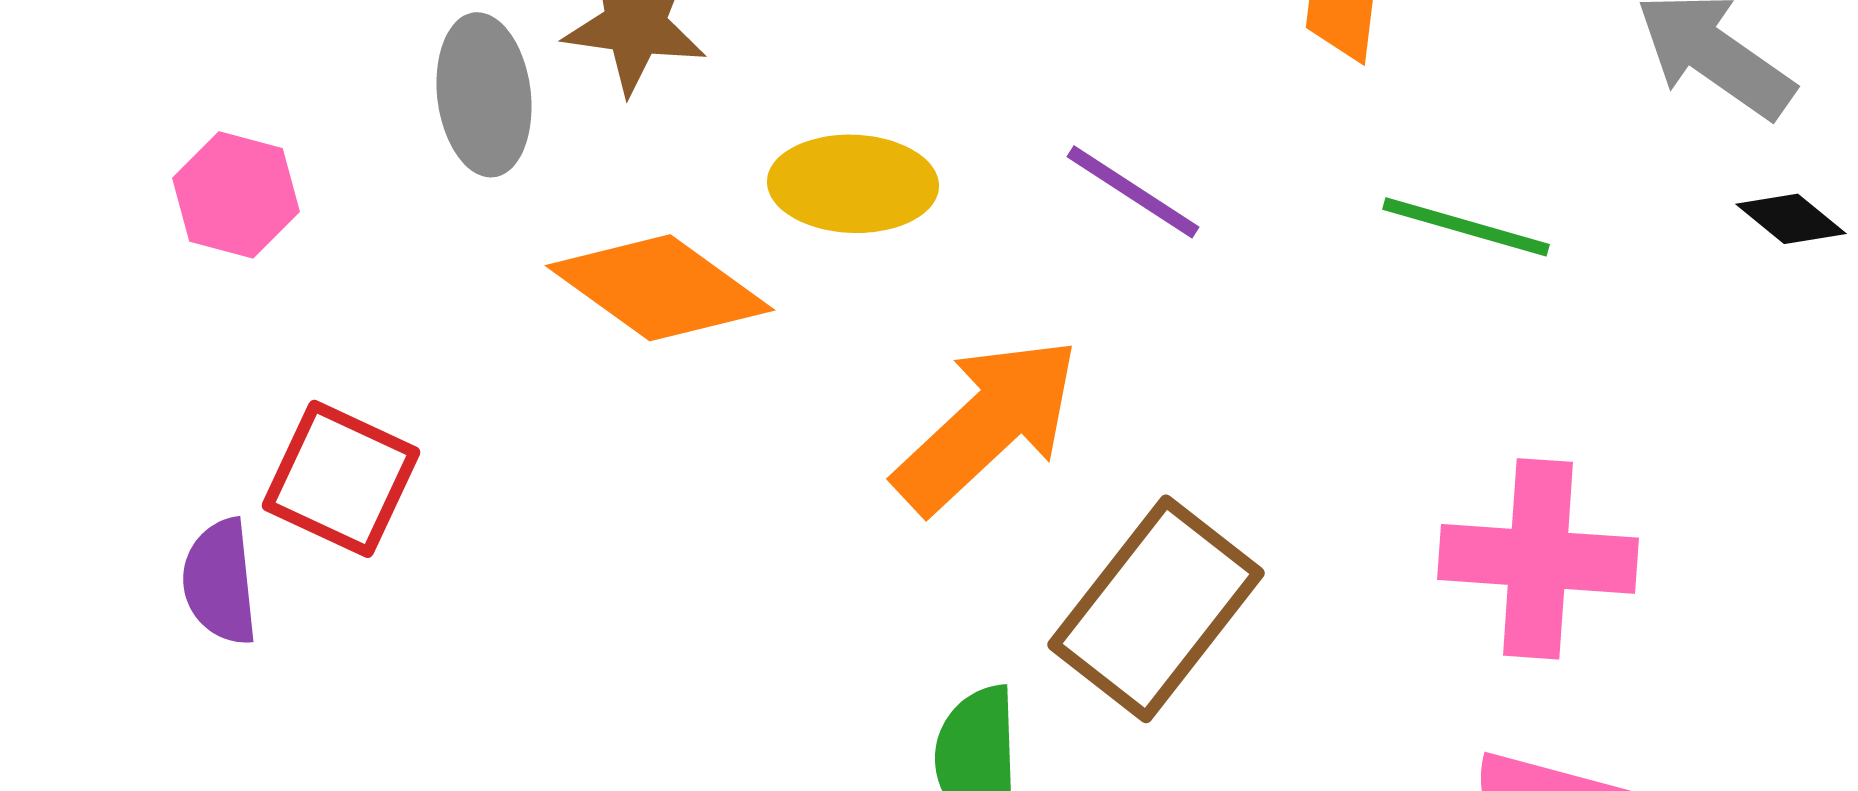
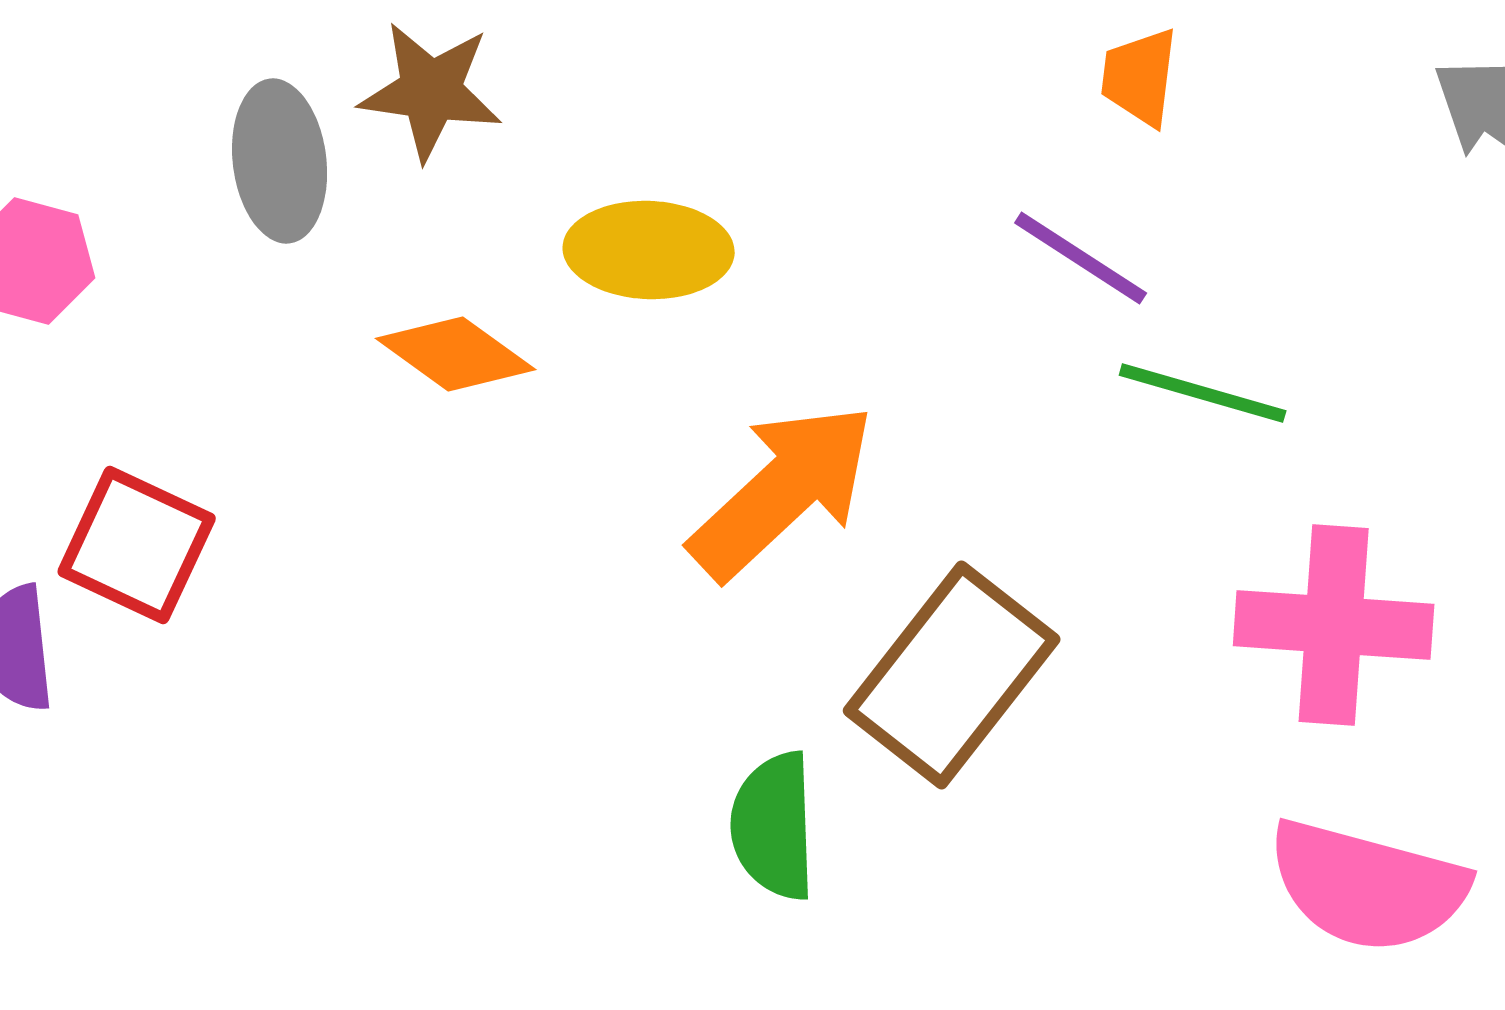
purple line: (1133, 192) -> (1081, 258), moved
green line: (1466, 227) -> (1203, 393), moved
orange diamond: (660, 288) -> (456, 354), size x0.7

